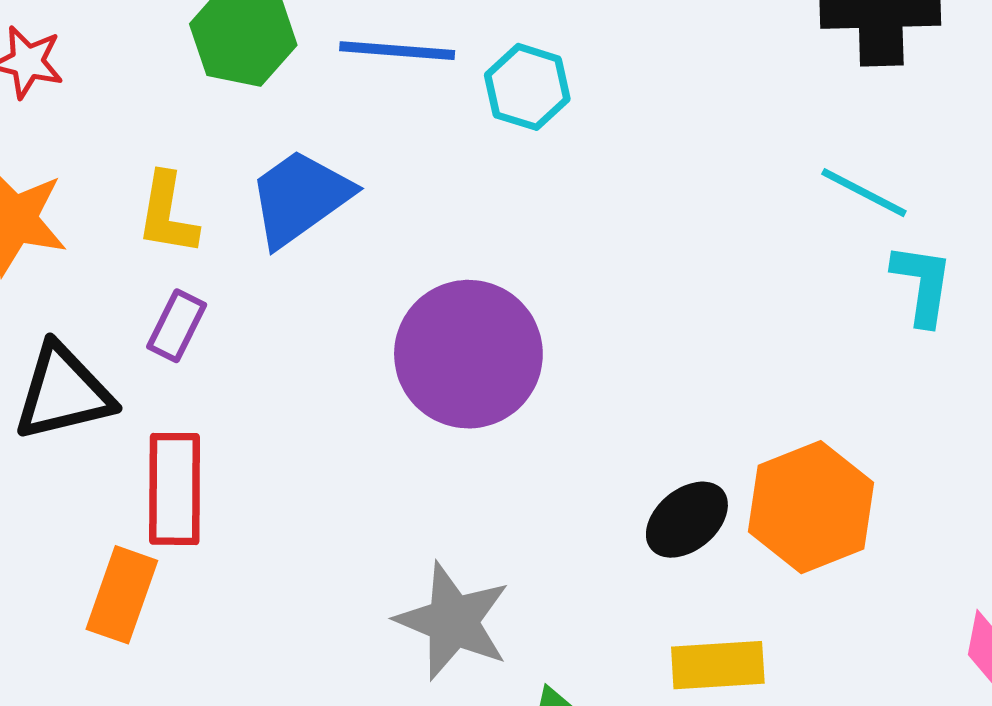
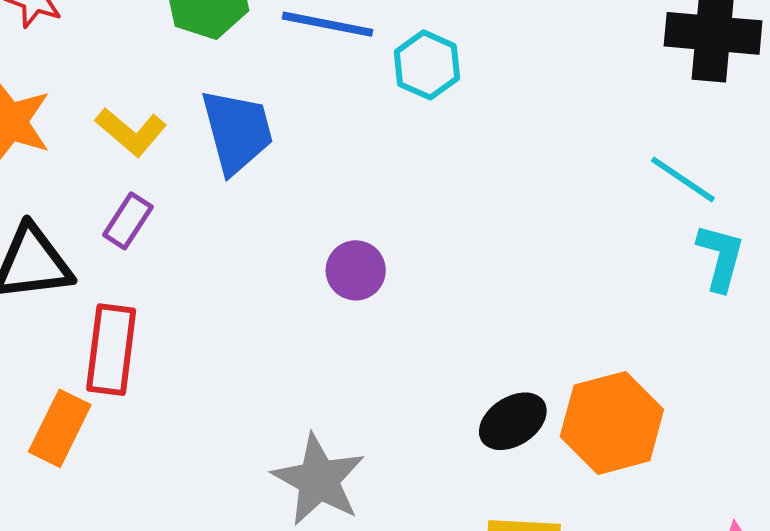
blue trapezoid: (300, 198) -> (237, 131), turned 104
yellow L-shape: (167, 214) -> (131, 132), turned -66
purple circle: (468, 354) -> (356, 270), size x0.5

